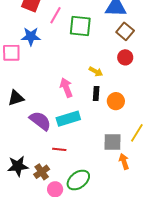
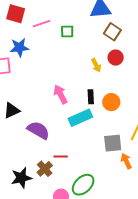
pink line: (56, 15) -> (41, 24), turned 48
green square: (80, 26) -> (67, 31), size x0.6
yellow arrow: (96, 71) -> (96, 65), moved, turned 40
cyan rectangle: (68, 119) -> (80, 118), moved
brown cross: (42, 172) -> (45, 169), moved

